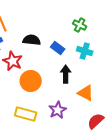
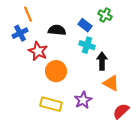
blue rectangle: (58, 48) -> (85, 25), moved
cyan cross: (85, 51) -> (87, 45), moved
black arrow: (66, 74) -> (102, 61), moved

